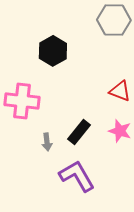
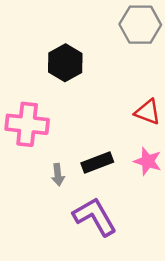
black rectangle: (79, 132) -> (97, 162), turned 30

